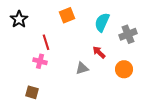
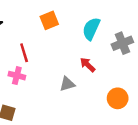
orange circle: (124, 69) -> (118, 98), moved

